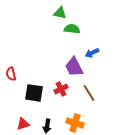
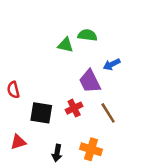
green triangle: (60, 13) -> (66, 45), moved
red triangle: (23, 124) -> (18, 142), moved

